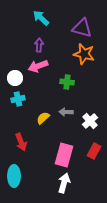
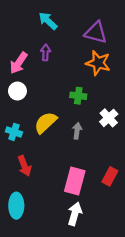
pink arrow: (38, 66) -> (19, 63), moved, turned -36
cyan cross: (18, 99) -> (14, 132), moved, turned 32
gray arrow: (66, 112) -> (77, 131), turned 96
yellow semicircle: (43, 118) -> (46, 123), moved, size x1.5
white cross: (90, 121) -> (109, 118), moved

